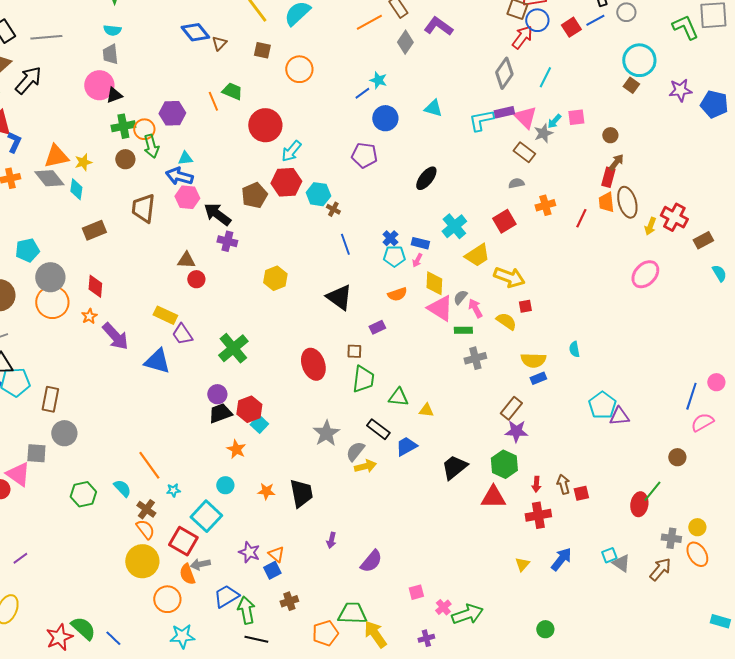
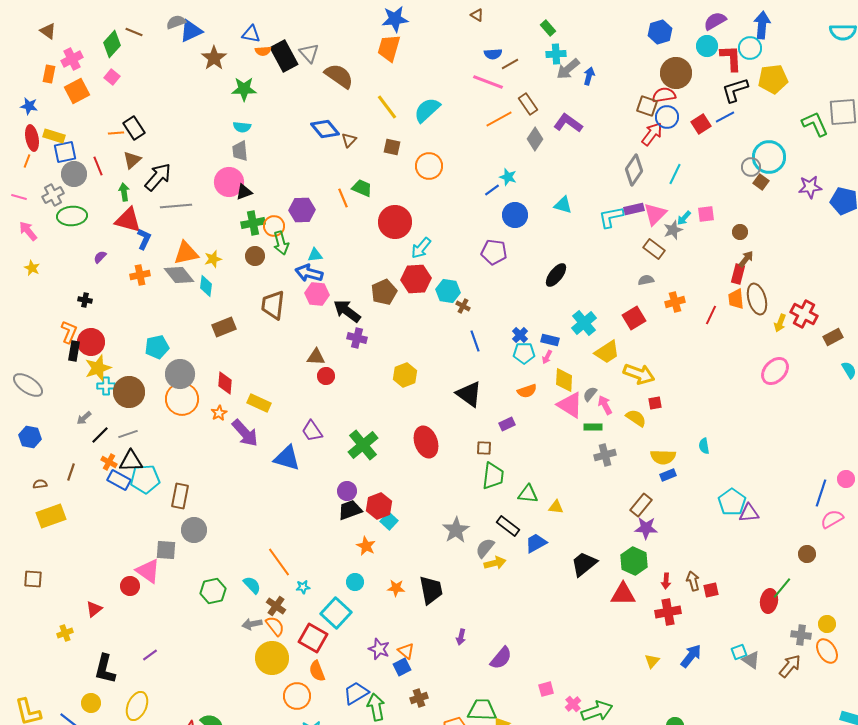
gray circle: (626, 12) -> (751, 167), moved
gray line: (46, 37) -> (176, 206), moved
pink triangle: (525, 117) -> (655, 214), turned 30
yellow rectangle: (165, 315) -> (259, 403), moved
red ellipse: (313, 364) -> (426, 442), moved
gray arrow: (200, 564) -> (252, 624), moved

